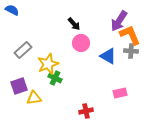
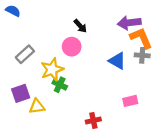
purple arrow: (119, 21) -> (129, 23), turned 50
pink circle: (81, 43) -> (72, 47), moved

